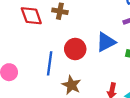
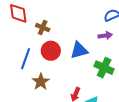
brown cross: (60, 11) -> (43, 28), moved

